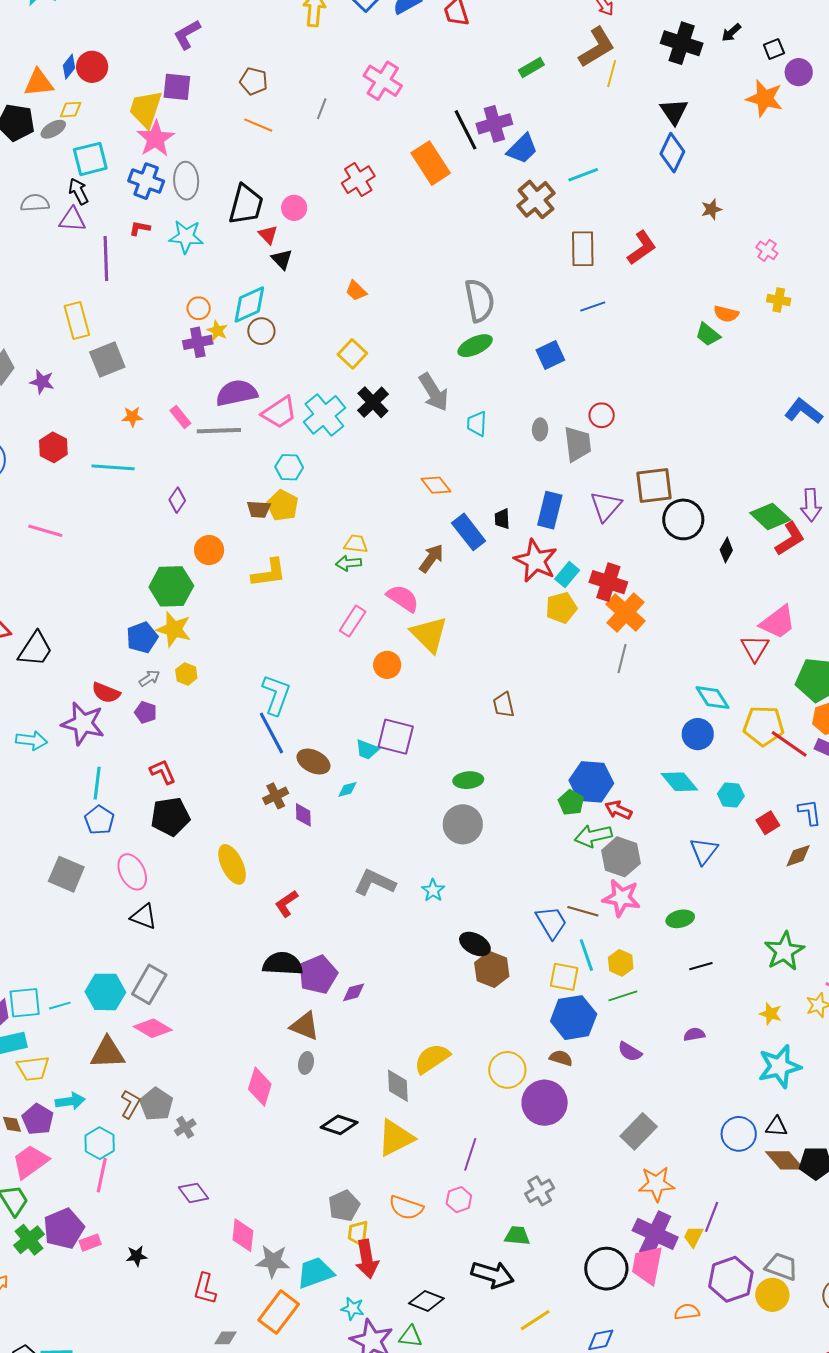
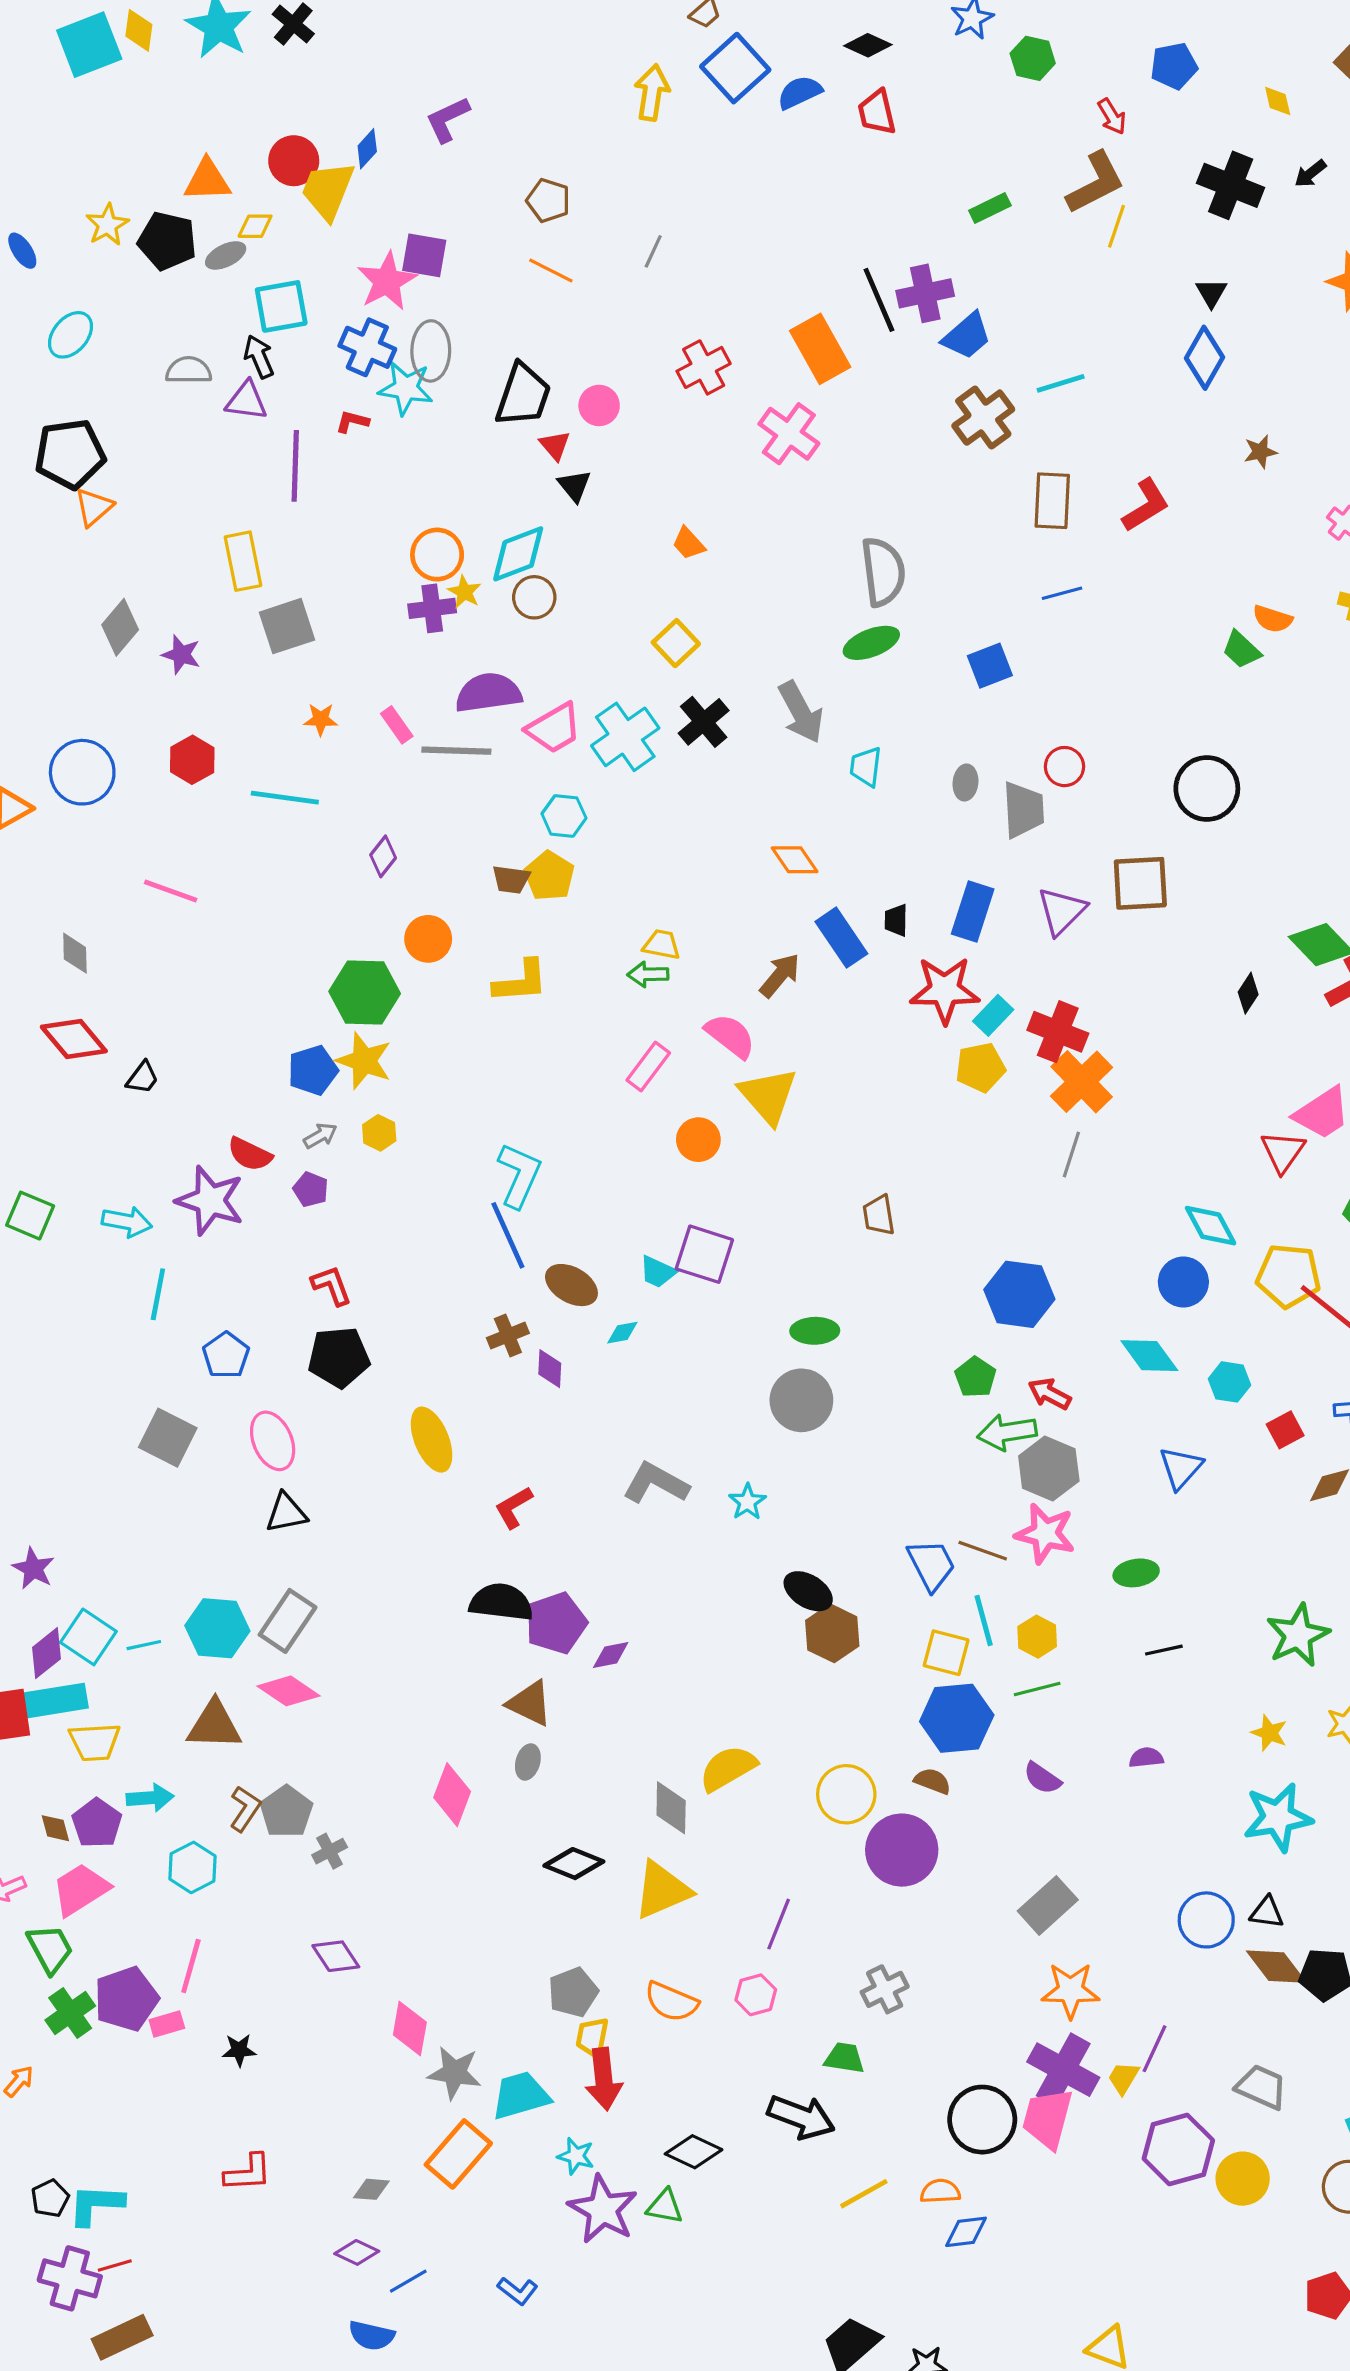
blue diamond: (69, 67) -> (367, 149), moved
pink cross: (383, 81) -> (789, 434), moved
purple square: (177, 87) -> (424, 255), moved
yellow trapezoid: (146, 109) -> (328, 190), moved
black triangle: (674, 112) -> (1211, 293), size x0.7
cyan star: (186, 237) -> (406, 388), moved
orange circle: (199, 308) -> (437, 555), size x1.4
black circle: (683, 519) -> (1207, 789), moved
red star: (536, 561) -> (945, 990), turned -30
black trapezoid: (35, 649) -> (143, 1078), size x0.6
blue hexagon: (591, 782) -> (1019, 1294), moved
cyan line: (97, 783) -> (158, 1294), moved
black triangle: (144, 917) -> (286, 1513), turned -36
cyan square: (25, 1003) -> (88, 1637), turned 36
pink line: (102, 1175) -> (191, 1966), moved
gray trapezoid: (781, 1266) -> (1261, 2087), moved
red L-shape: (205, 1289) -> (248, 2173), moved, turned -112
orange semicircle: (687, 1312) -> (940, 2191), moved

